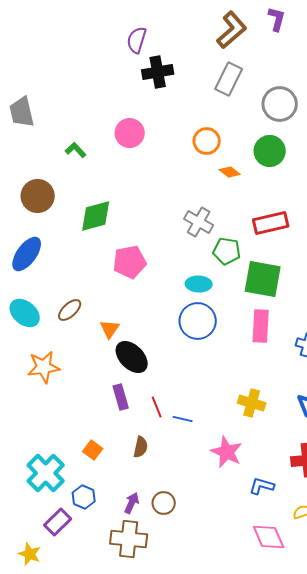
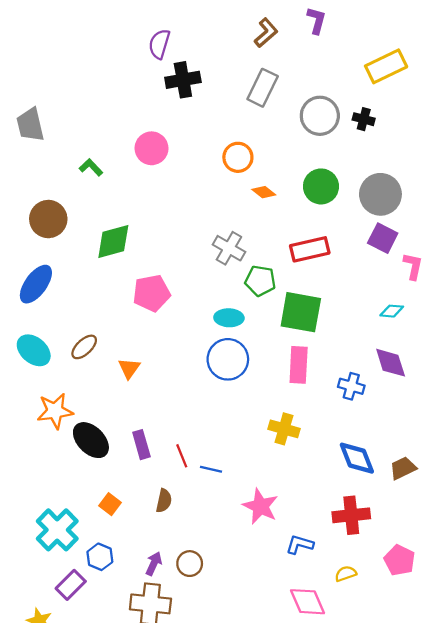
brown L-shape: (232, 30) -> (266, 33), size x0.7
green circle: (270, 151) -> (321, 186), moved
black ellipse: (132, 357) -> (91, 440), moved
yellow cross: (252, 403) -> (284, 429), moved

